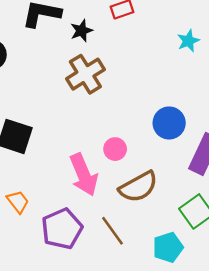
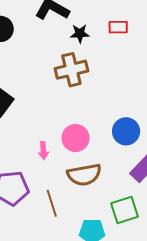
pink circle: (115, 149) -> (76, 138), size x1.4
pink arrow: (84, 175) -> (43, 150), size x0.5

